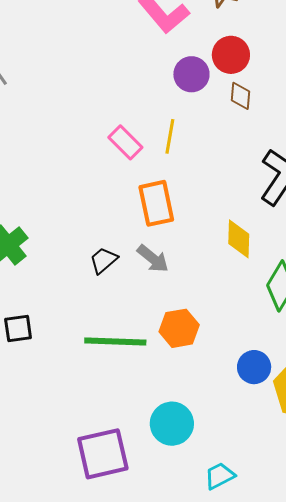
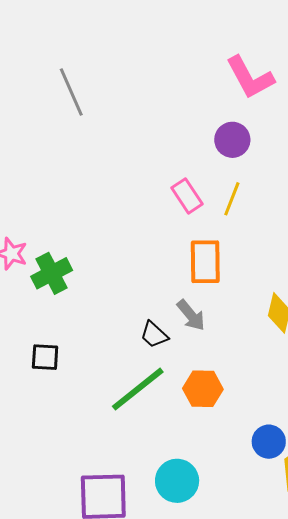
purple circle: (191, 74) -> (232, 140), moved
black trapezoid: (104, 260) -> (154, 335), moved, turned -108
green line: (115, 341) -> (138, 389), turned -52

